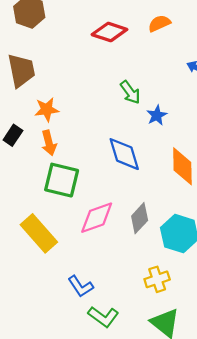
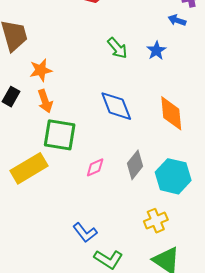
blue star: (157, 115) -> (156, 51), moved
pink diamond: (97, 218) -> (95, 167), size x0.6
yellow rectangle: (39, 233) -> (29, 168), moved, turned -75

